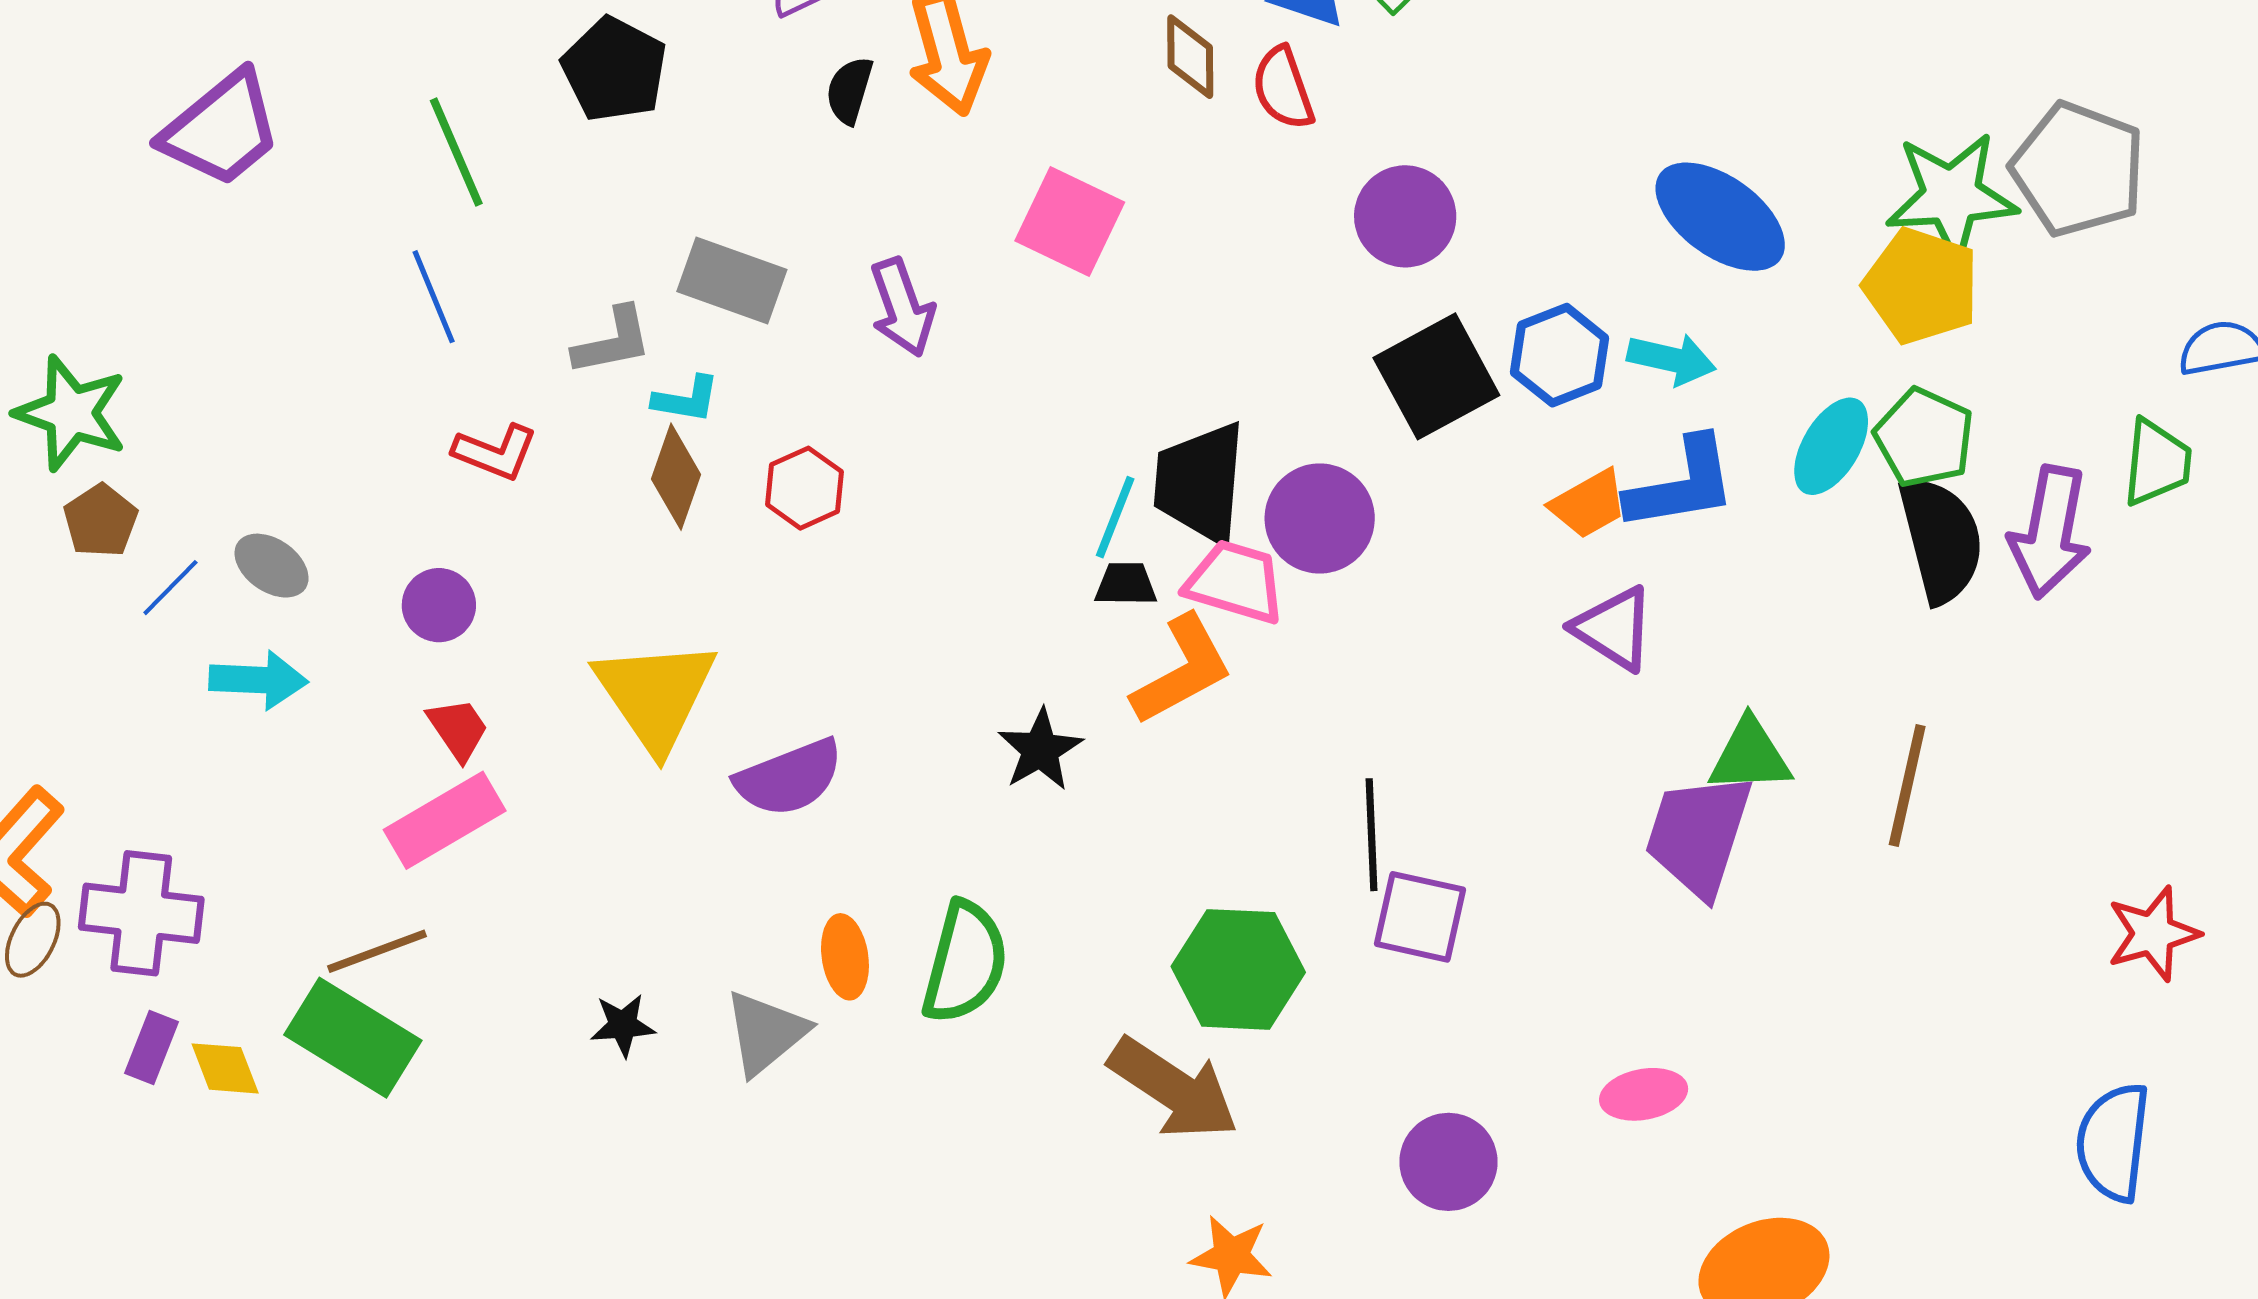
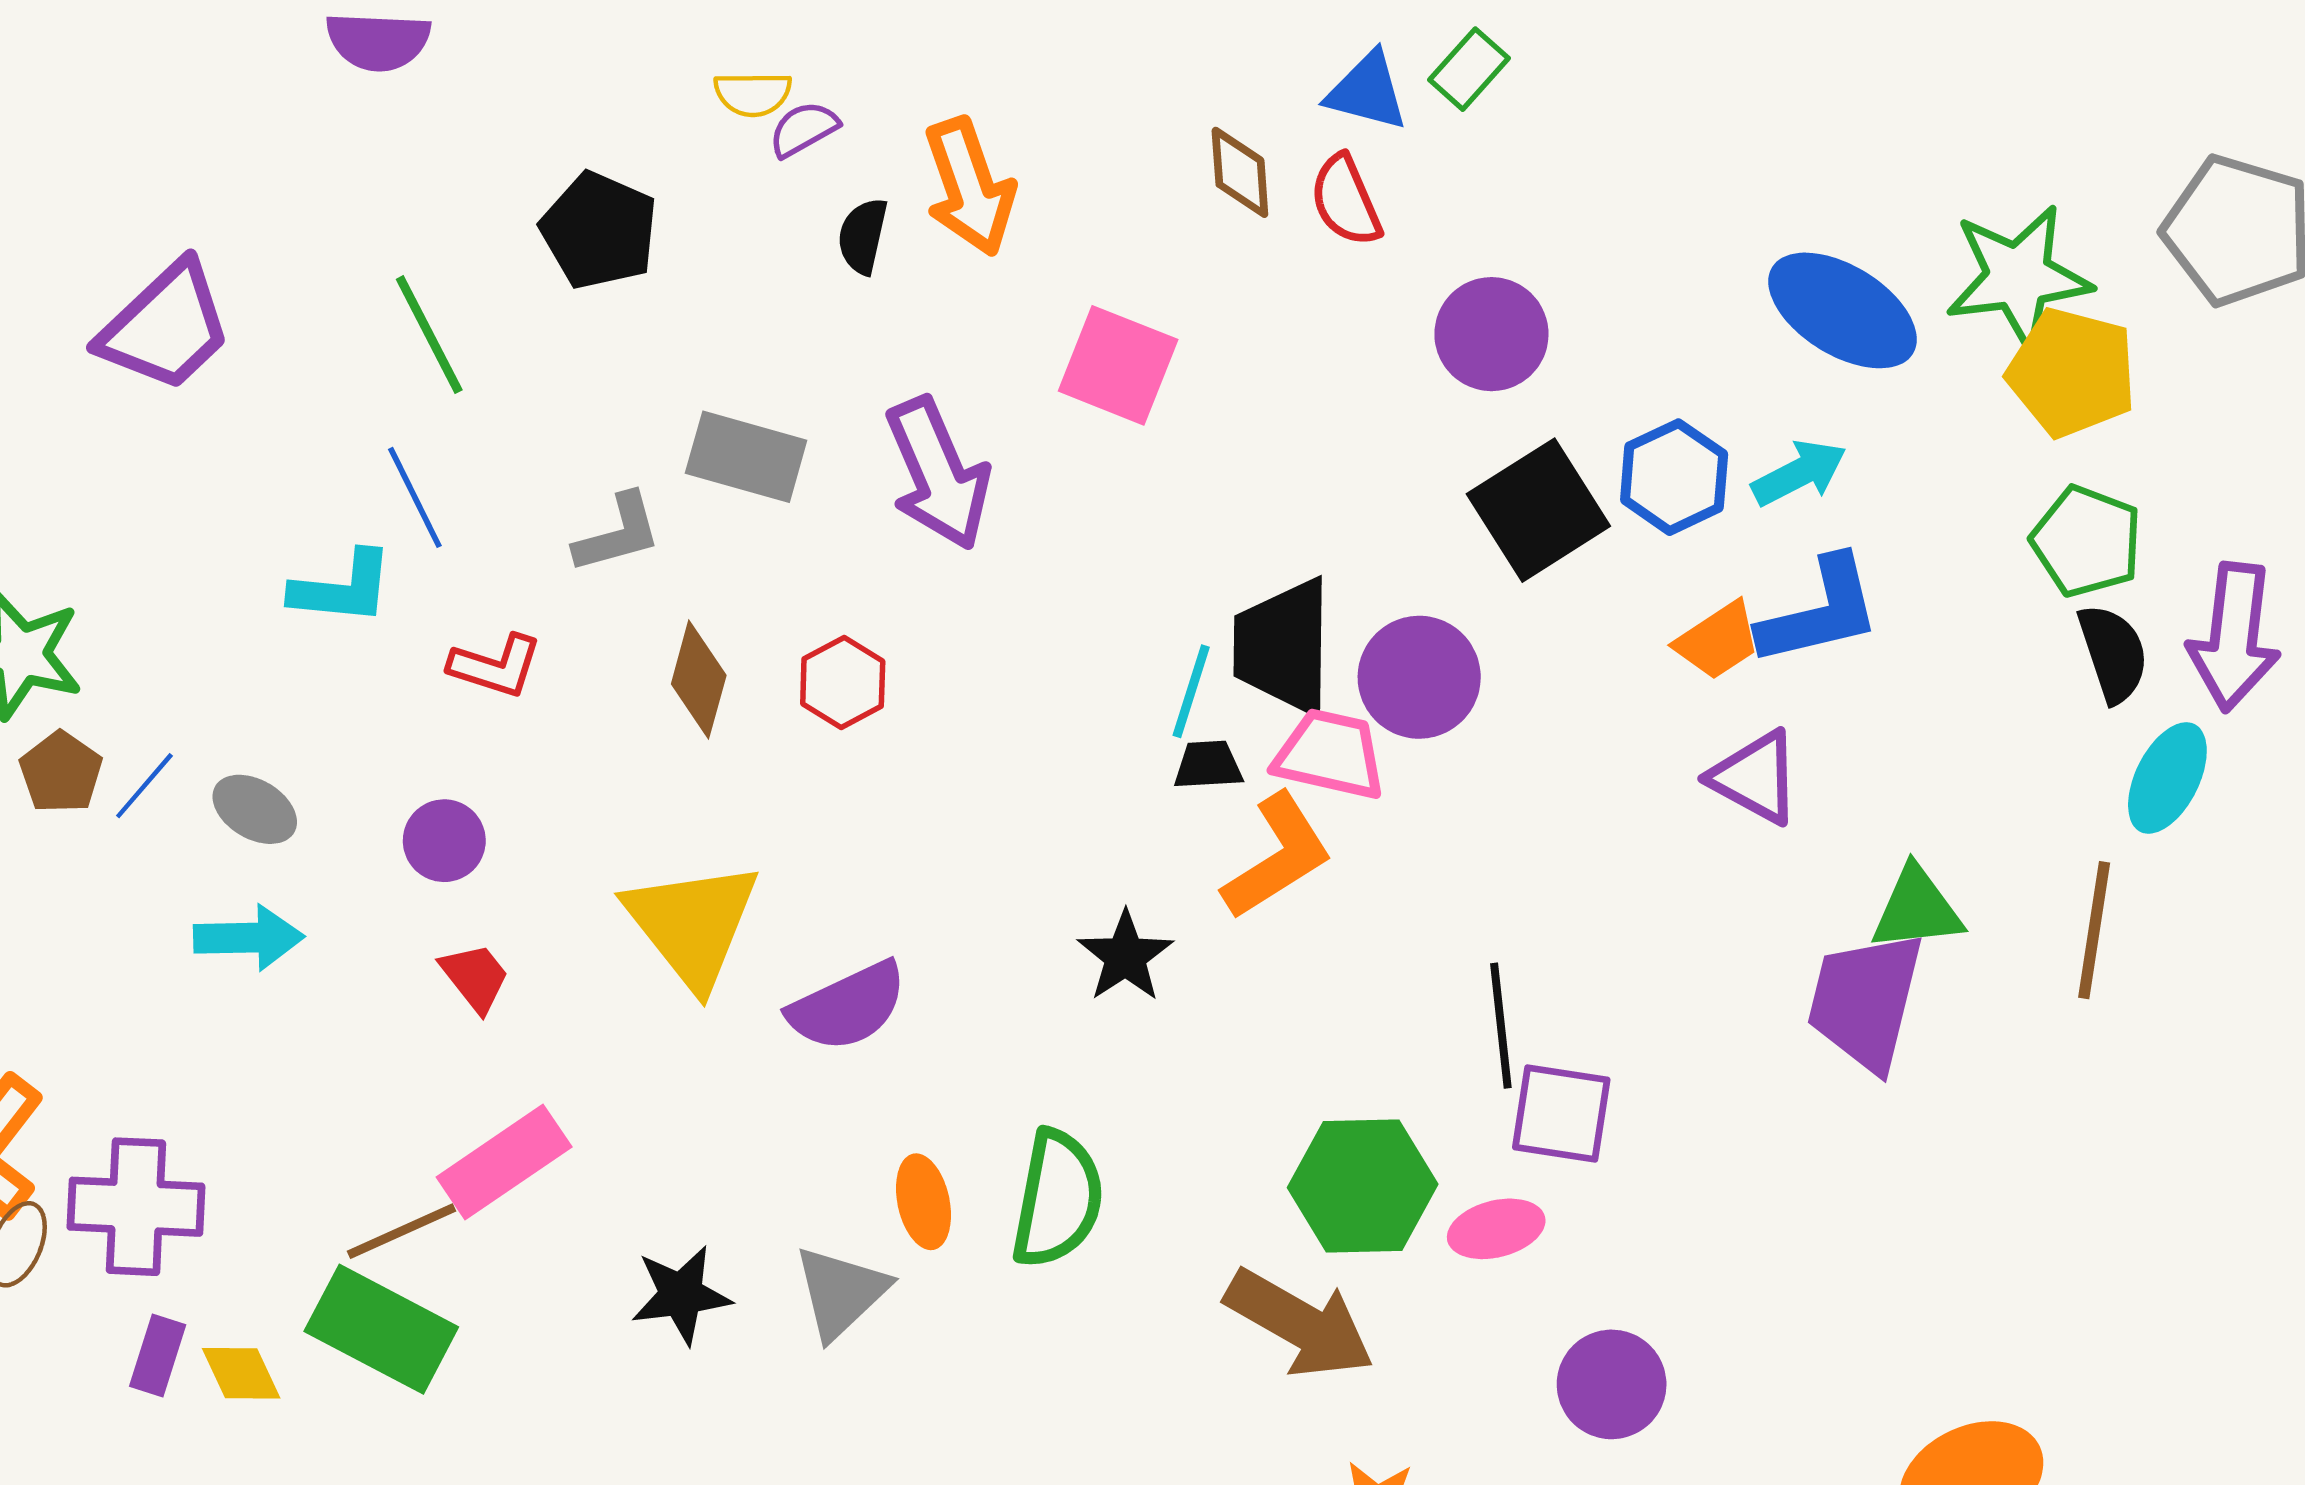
green star: (1952, 196) -> (2018, 277), moved
purple arrow: (902, 307) -> (938, 474), size x1.4
cyan arrow: (1672, 359) -> (1799, 473), turned -36
cyan L-shape: (686, 399) -> (342, 588), moved, size x1.4
cyan ellipse: (1831, 446) -> (2167, 778), moved
black semicircle: (1941, 539) -> (2113, 653), size x0.7
blue line: (170, 588) -> (144, 786), moved
pink rectangle: (445, 820) -> (504, 1162), moved
black star: (623, 1025) -> (681, 1295), size x1.4
pink ellipse: (1644, 1094) -> (1496, 1229), moved

